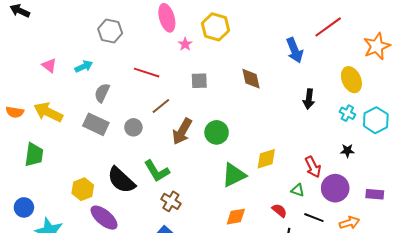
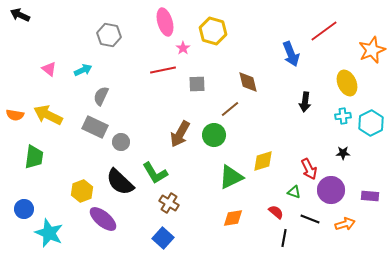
red line: (147, 73) -> (163, 70), moved, turned -30
brown line: (161, 106) -> (230, 109), moved
cyan cross: (347, 113) -> (343, 116), turned -35
gray circle: (133, 127) -> (121, 142), moved

